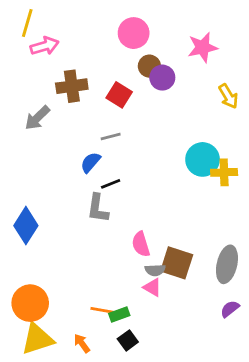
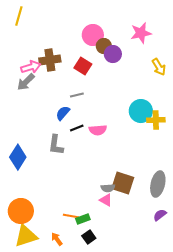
pink circle: (134, 33) -> (93, 35), moved
pink arrow: (45, 46) -> (31, 67), moved
gray L-shape: (98, 208) -> (56, 145), moved
pink semicircle: (141, 244) -> (98, 130), moved, turned -78

